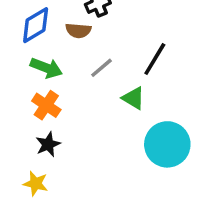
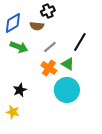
orange cross: (46, 105) -> (49, 68), moved
cyan circle: (167, 144) -> (67, 90), moved

